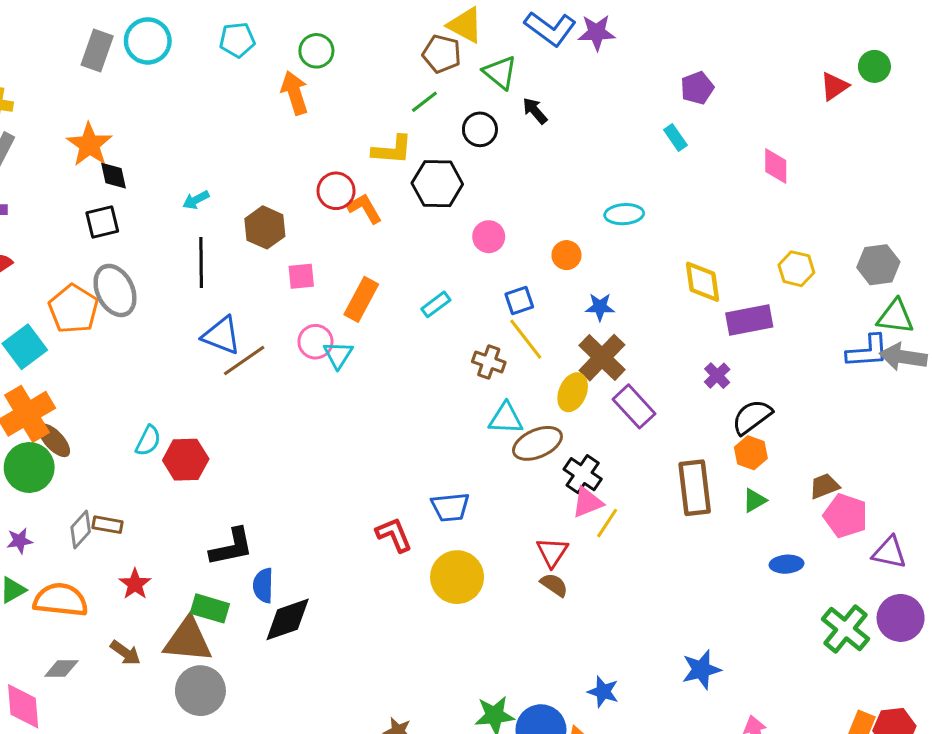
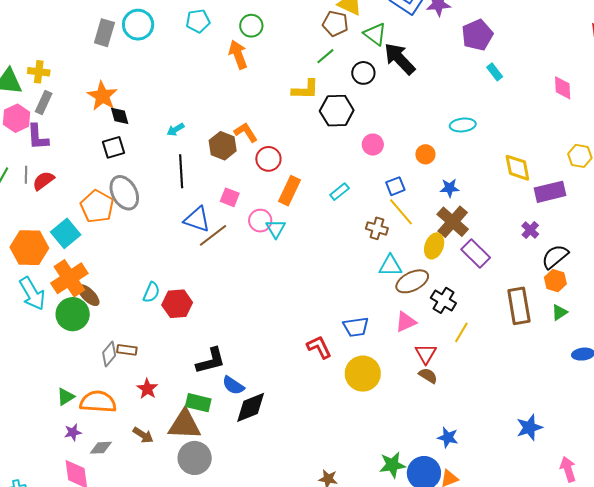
purple pentagon: (697, 88) -> (477, 35), moved, size x1.4
black arrow: (535, 111) -> (400, 59), size x1.8
red circle: (336, 191) -> (268, 159), moved
orange L-shape: (365, 208) -> (246, 132), moved
pink square: (301, 276) -> (230, 197), moved, turned 30
pink triangle: (587, 502) -> (406, 322), moved
purple star: (20, 541) -> (73, 432), moved
blue semicircle: (263, 585) -> (233, 385), turned -55
blue star: (603, 692) -> (448, 437), moved

